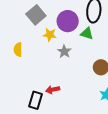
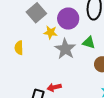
green triangle: (87, 33) -> (89, 43), moved
gray star: (64, 51) -> (65, 49), size x1.5

